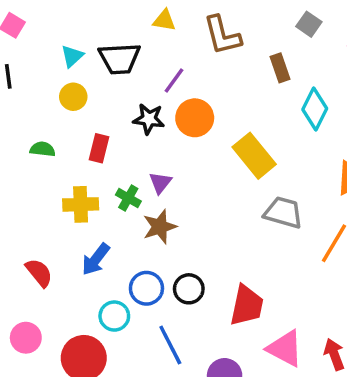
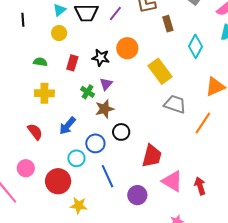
brown rectangle: (280, 68) -> (168, 24), moved
purple line: (174, 80) -> (115, 13), moved
black star: (149, 119) -> (101, 58), moved
yellow cross: (81, 204) -> (44, 93), moved
black circle: (189, 289) -> (121, 132), moved

